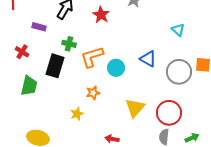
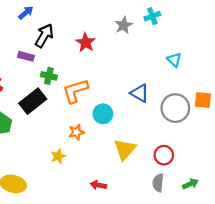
purple rectangle: (39, 27) -> (26, 56), moved
black rectangle: (55, 66) -> (33, 101), turned 35
cyan circle: (116, 68) -> (103, 114), moved
red circle: (169, 113) -> (164, 155), size x0.7

